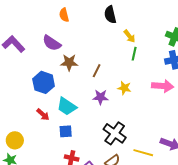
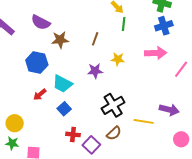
brown line: (97, 71) -> (95, 39), moved
red arrow: (43, 115) -> (40, 94), turned 104
blue square: (66, 131) -> (64, 109), turned -32
black cross: (115, 133) -> (113, 105), turned 30

